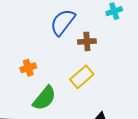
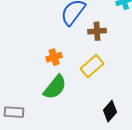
orange cross: (28, 68) -> (54, 57), moved

